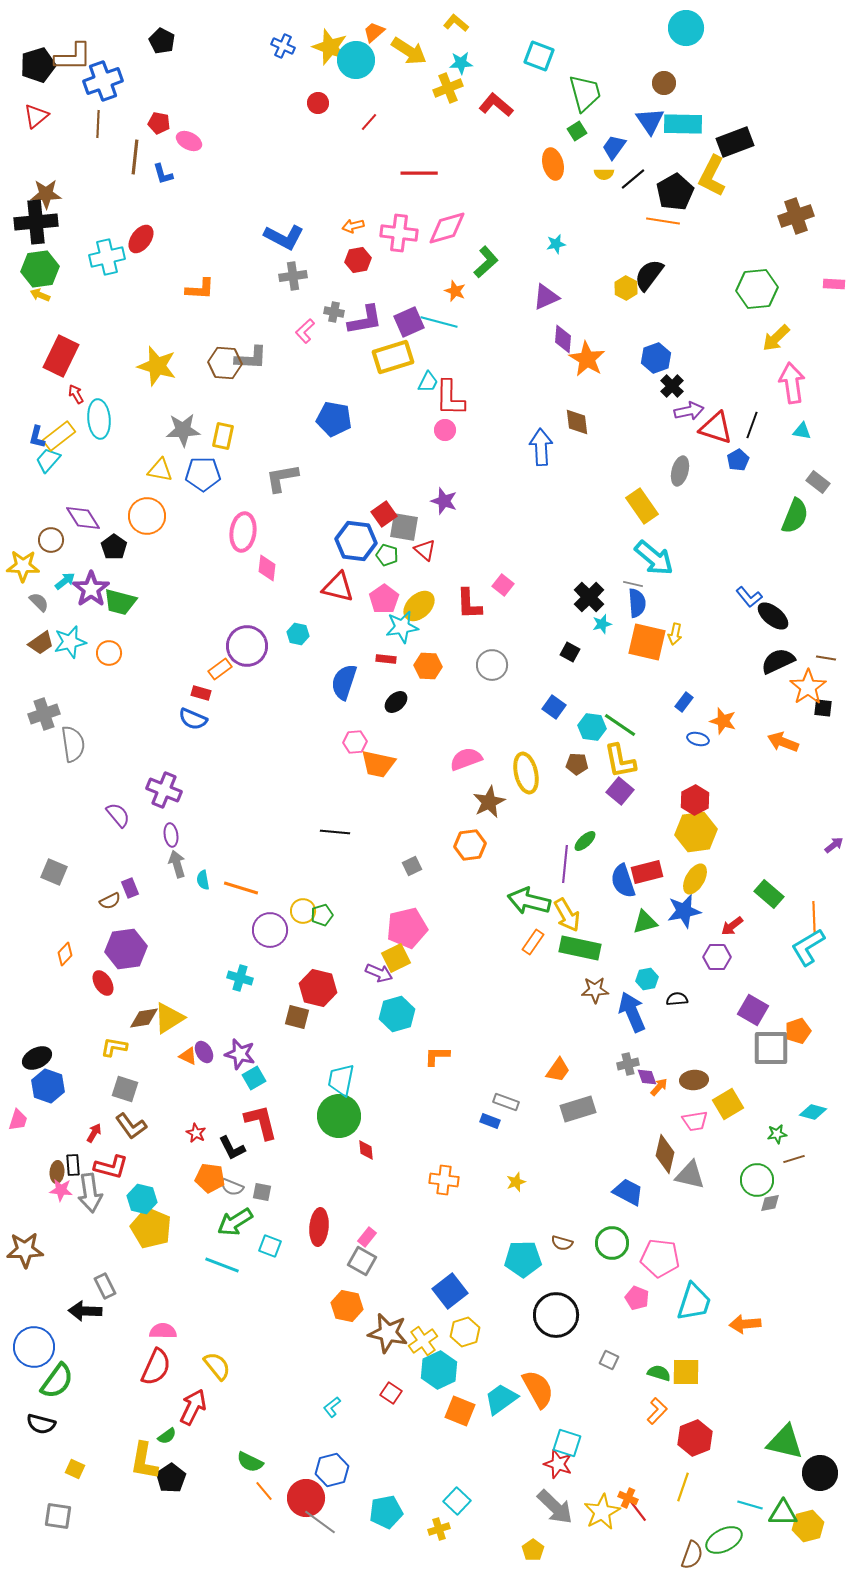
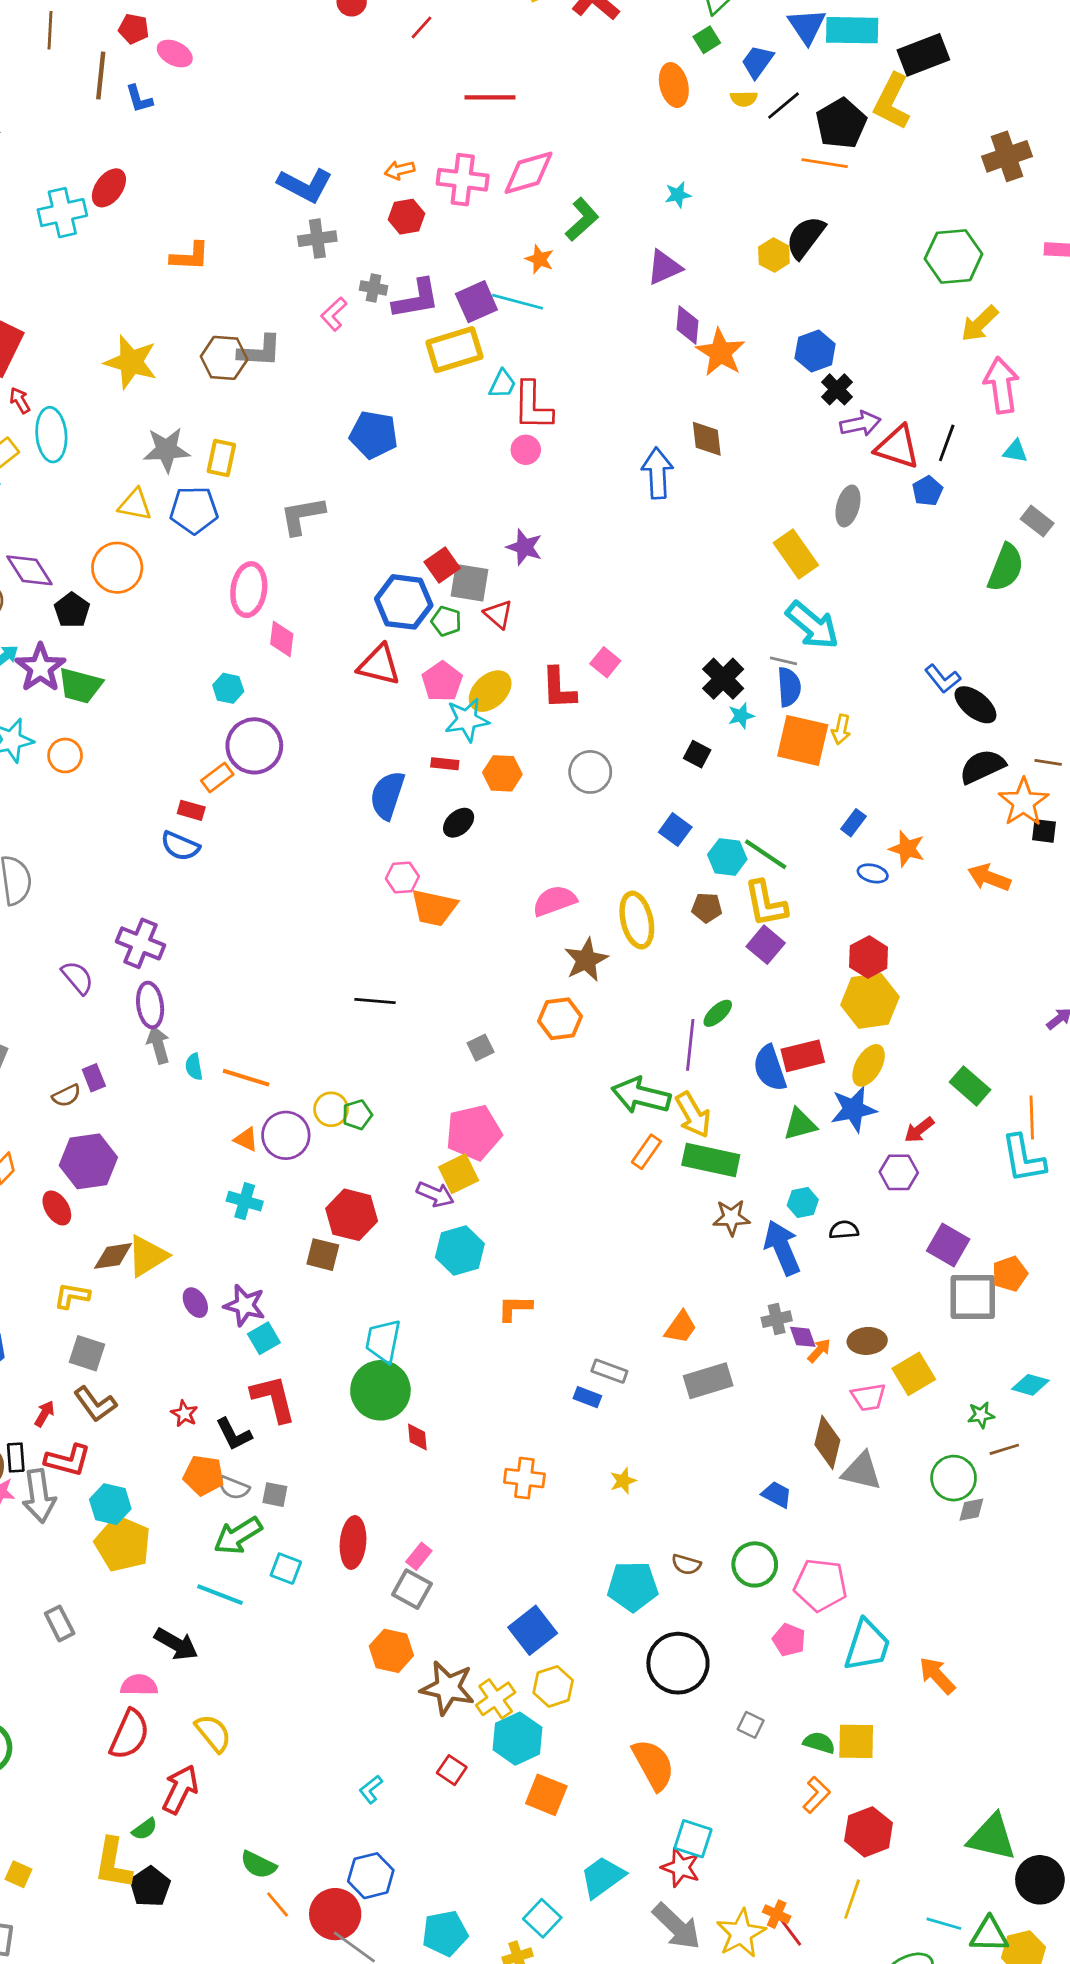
cyan hexagon: (298, 634) -> (228, 688), moved
purple ellipse: (171, 835) -> (150, 1005), size x1.4
cyan L-shape: (808, 947) -> (1023, 1159), turned -69
orange triangle: (188, 1056) -> (246, 1139), moved
blue trapezoid: (628, 1192) -> (777, 1495), size x0.7
black arrow: (85, 1311) -> (176, 1644), moved, turned -152
orange arrow: (745, 1324) -> (937, 1676), turned 52
cyan trapezoid: (501, 1399) -> (603, 1877), moved

